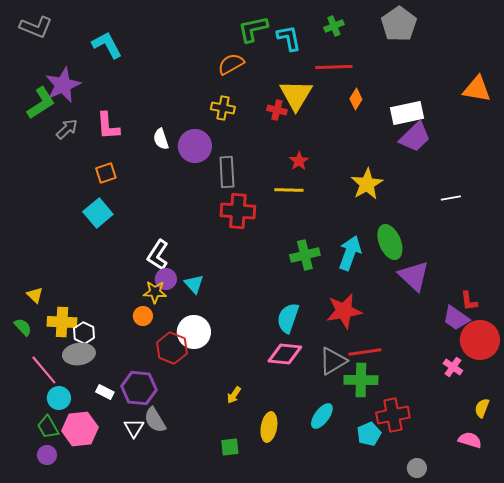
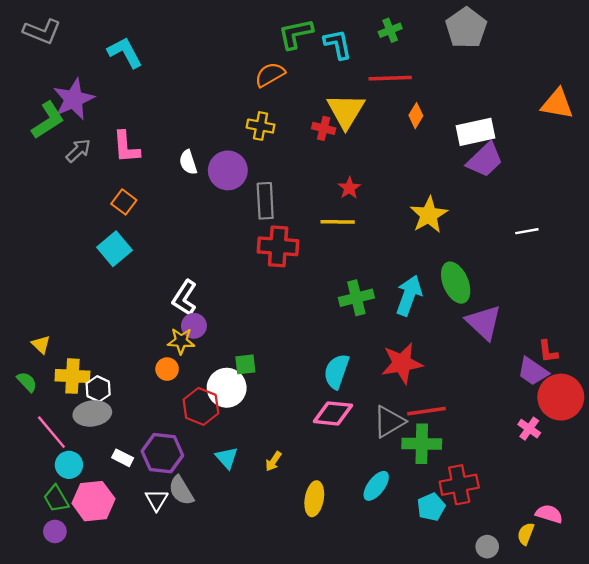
orange square: (106, 173) -> (124, 202), turned -35
cyan triangle: (194, 284) -> (227, 458), moved
yellow semicircle: (482, 408) -> (526, 534), moved
green square: (230, 447) -> (245, 364), moved

